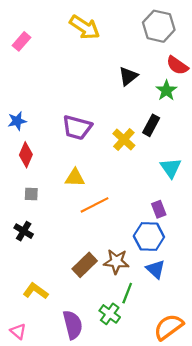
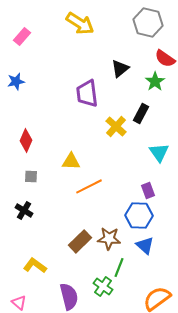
blue star: (17, 121) -> (16, 81), moved
purple trapezoid: (77, 128) -> (87, 93), moved, turned 68

